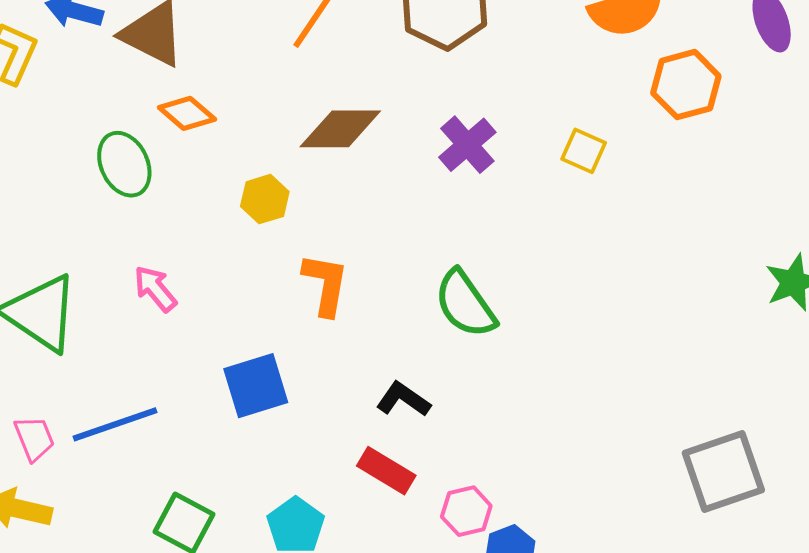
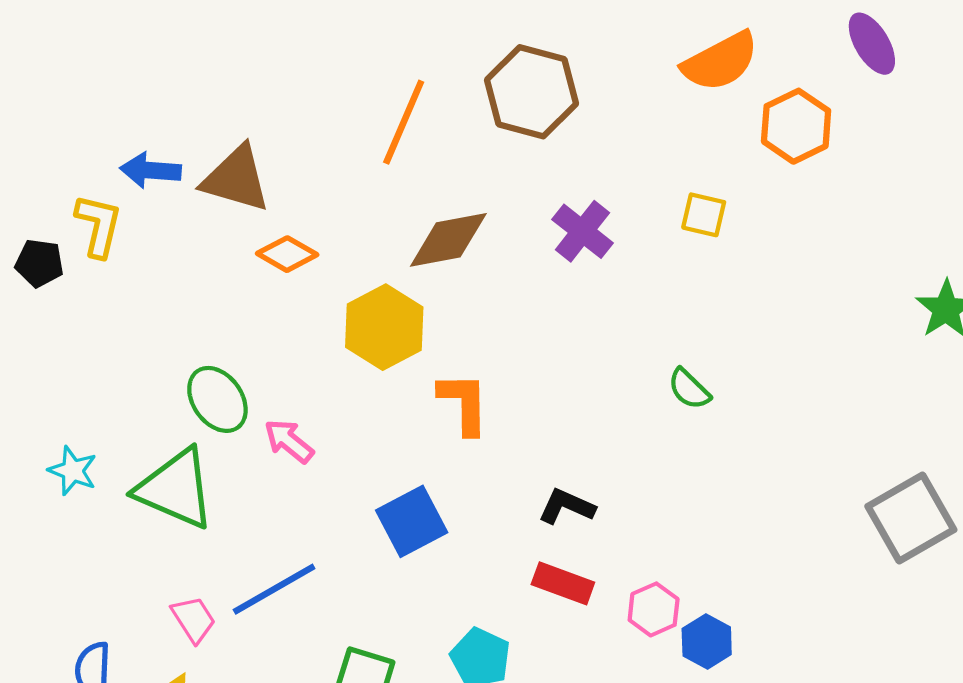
green ellipse: (124, 164) -> (217, 399), moved
yellow hexagon: (265, 199) -> (384, 327), size x1.6
green semicircle: (465, 304) -> (689, 389), moved, size x0.6

